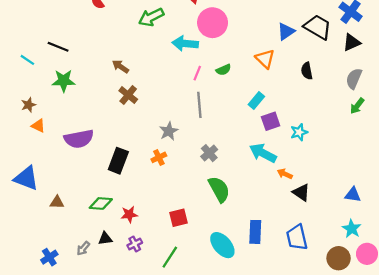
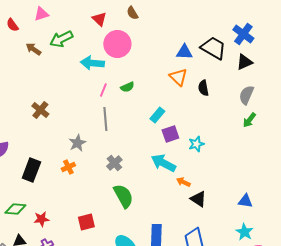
blue triangle: (286, 31) -> (184, 52), turned 36
orange triangle: (265, 59) -> (178, 77), moved
brown arrow: (121, 67) -> (33, 49), moved

